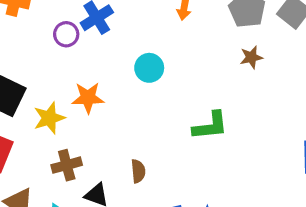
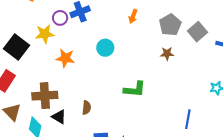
yellow star: (49, 118) -> (45, 34), moved
brown cross: (67, 165) -> (45, 96), size x1.4

